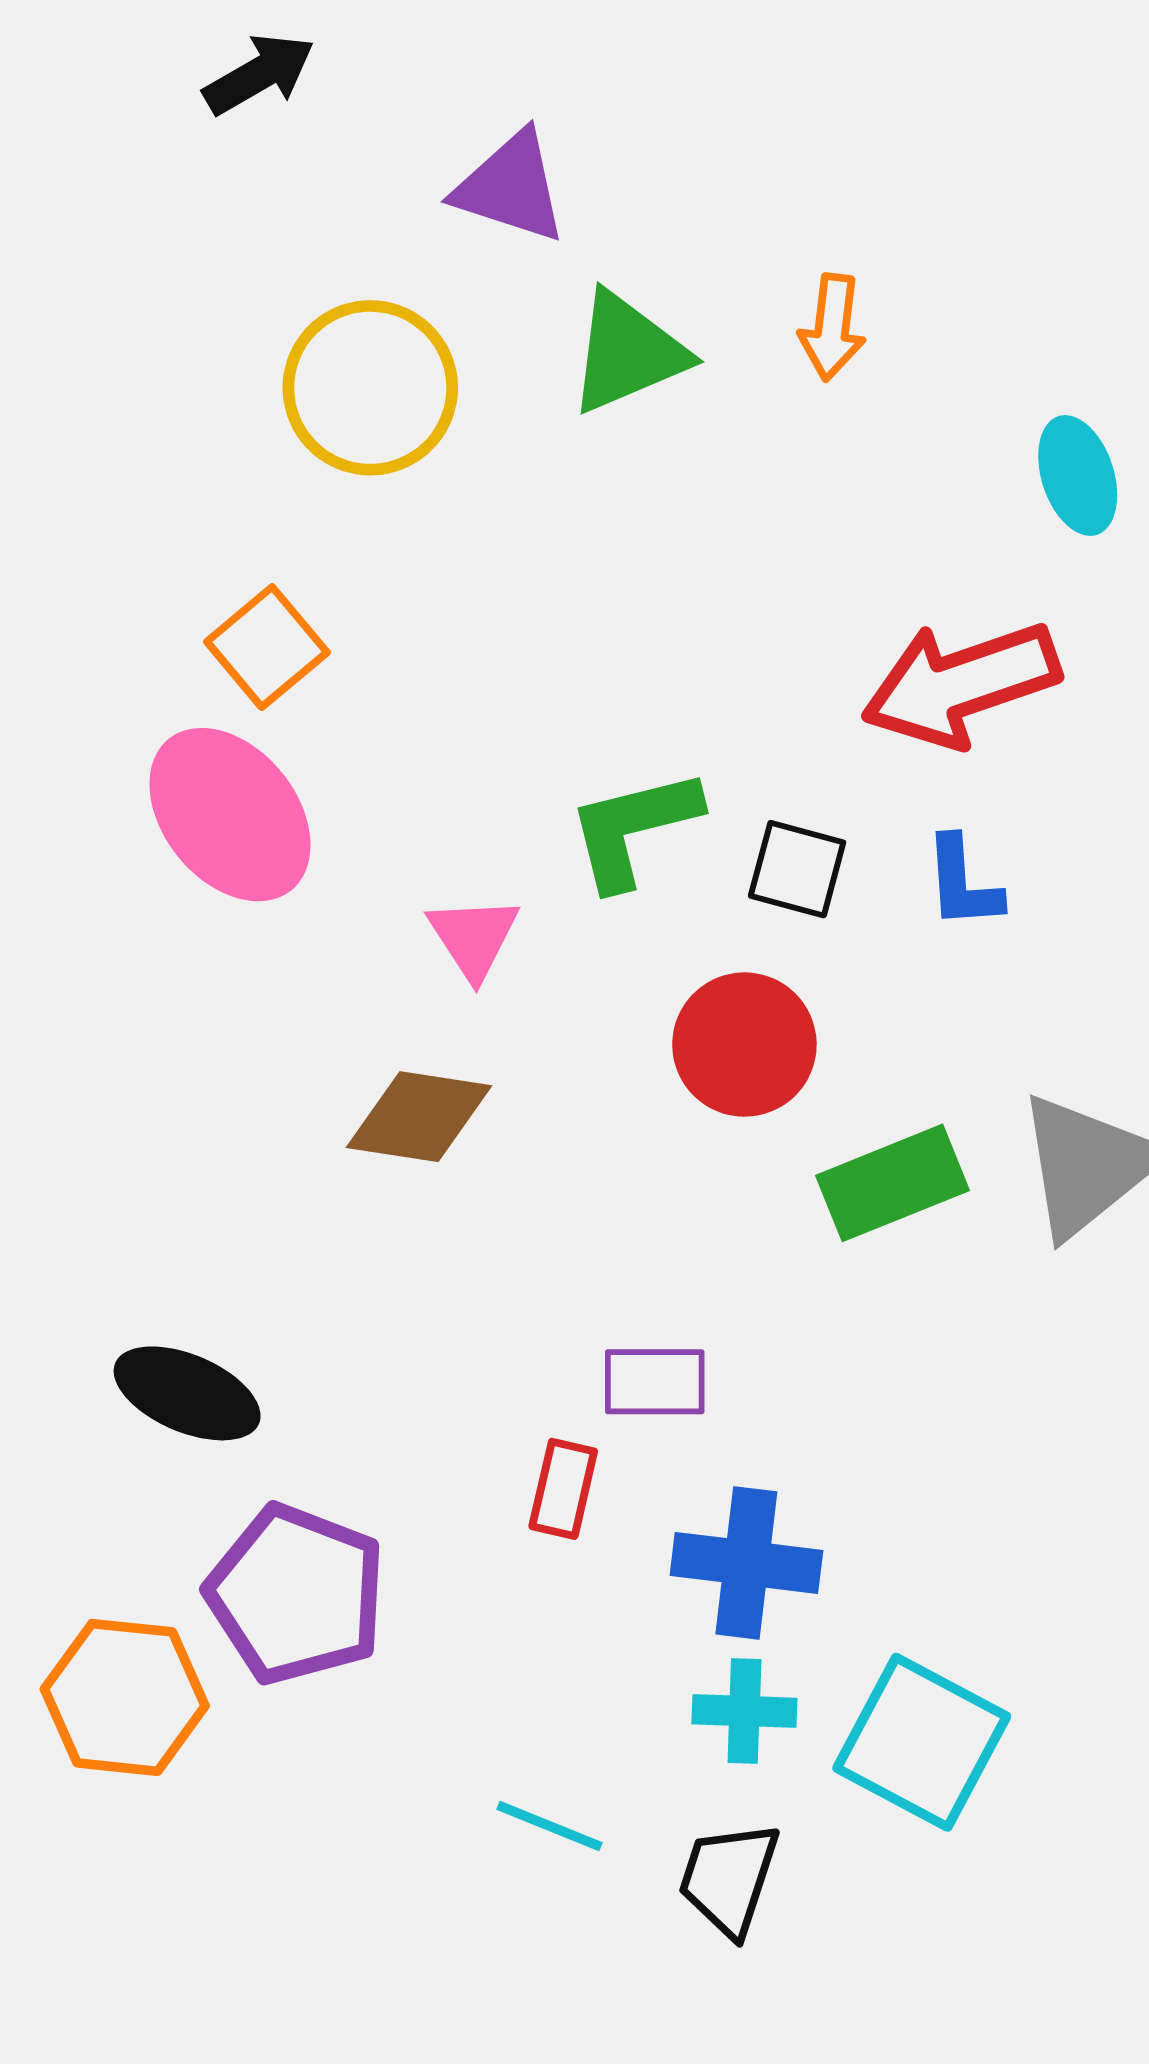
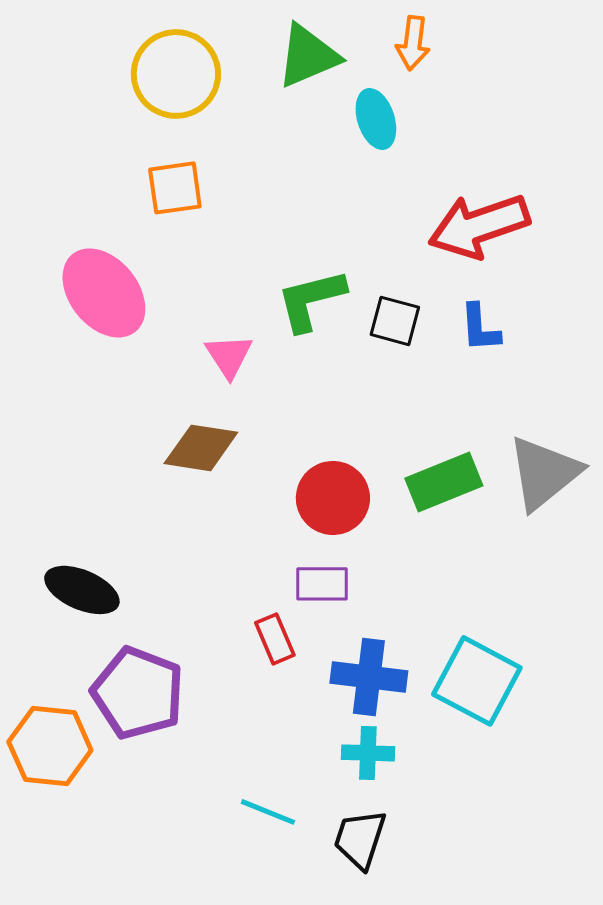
cyan ellipse: (1078, 476) -> (376, 119), moved
orange square: (267, 647) -> (175, 188), moved, turned 32
red circle: (744, 1045) -> (333, 498), moved
red rectangle: (563, 1489) -> (275, 639), turned -36
cyan square: (922, 1742) -> (477, 681), moved

